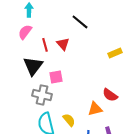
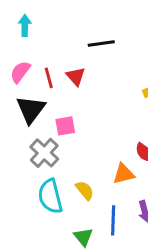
black line: (80, 22) -> (101, 43), turned -48
pink semicircle: (25, 32) -> (20, 72), moved
gray cross: (42, 95) -> (44, 153), turned 30

